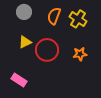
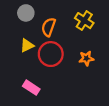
orange semicircle: (54, 16) -> (49, 27), moved
pink rectangle: (19, 80) -> (31, 88), moved

